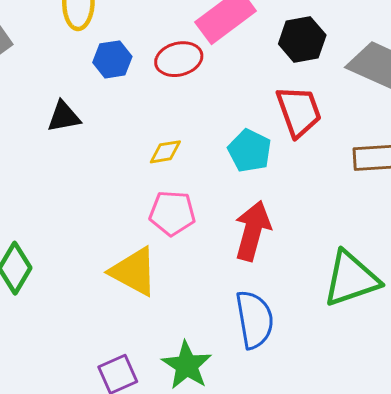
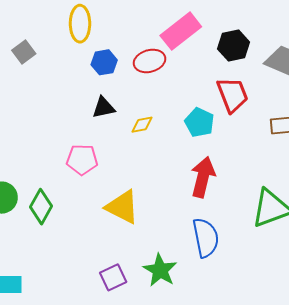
black triangle: (64, 117) -> (103, 107), moved
pink pentagon: (172, 213) -> (82, 160), moved

